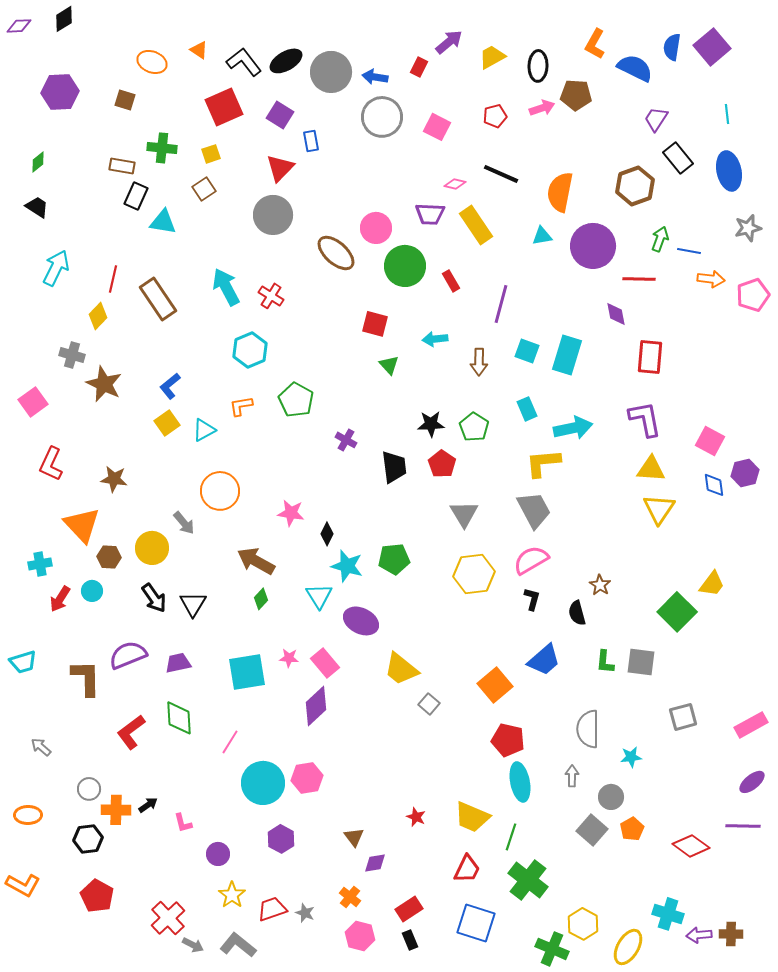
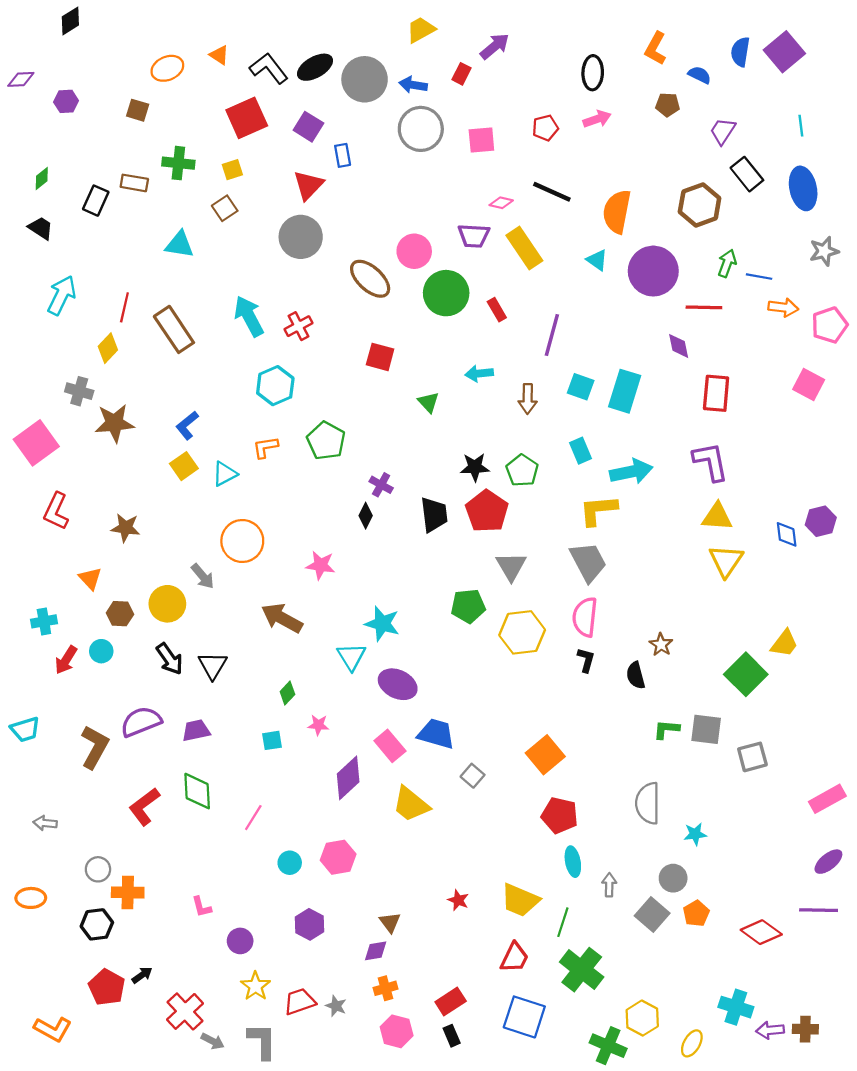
purple diamond: (19, 26) -> (21, 79), moved
yellow trapezoid: (492, 57) -> (421, 30), moved
orange ellipse: (152, 62) -> (167, 68), turned -44
blue semicircle: (635, 68) -> (700, 75), size x0.6
purple hexagon: (60, 92) -> (66, 101), size x0.6
brown pentagon: (576, 95) -> (668, 105), moved, size x0.7
pink square: (437, 127) -> (481, 140), turned -32
black rectangle: (136, 196) -> (96, 201), moved
cyan triangle: (542, 236) -> (597, 260), turned 45
red cross: (271, 296) -> (298, 326), turned 30
red square: (375, 324) -> (380, 357), moved
brown star: (104, 384) -> (114, 423), turned -30
pink square: (33, 402) -> (36, 443), size x1.4
pink square: (710, 441) -> (809, 385), moved
red pentagon: (442, 464) -> (487, 511), size x1.4
orange triangle: (82, 525) -> (90, 578), size x0.6
black diamond: (327, 534) -> (366, 516), moved
green pentagon: (394, 559) -> (468, 606), moved
pink semicircle: (531, 560) -> (585, 617), turned -54
green diamond: (261, 599) -> (287, 693), moved
blue trapezoid: (544, 660) -> (436, 734), moved, turned -123
green L-shape: (605, 662) -> (666, 729), turned 90
pink rectangle: (325, 663) -> (390, 746), moved
yellow trapezoid: (401, 669) -> (411, 804), moved
cyan square: (247, 672) -> (272, 740), size x0.5
brown L-shape: (86, 678) -> (95, 747), turned 30
gray square: (683, 717) -> (752, 757), moved
gray arrow: (41, 747) -> (45, 823), turned -35
gray arrow: (572, 776) -> (609, 885), moved
cyan ellipse: (520, 782) -> (573, 862), size x0.7
cyan circle: (263, 783) -> (290, 863), size x0.5
black arrow: (148, 805) -> (142, 975), moved
purple diamond: (375, 863) -> (376, 951), moved
orange L-shape: (23, 885) -> (53, 1029), moved
orange cross: (350, 897) -> (386, 988), turned 35
gray L-shape: (238, 945) -> (262, 1041), turned 51
yellow ellipse: (628, 947) -> (692, 1043), size x0.7

